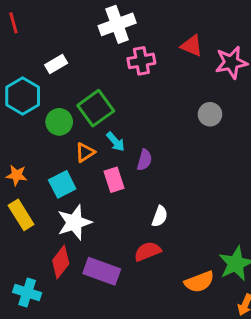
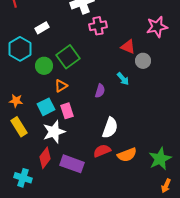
red triangle: (192, 46) -> (128, 47), moved
cyan arrow: (116, 142) -> (123, 79), moved
pink rectangle: (114, 180) -> (67, 111), moved
white semicircle: (160, 216) -> (110, 128), size x1.5
orange semicircle: (199, 282) -> (127, 155), moved

